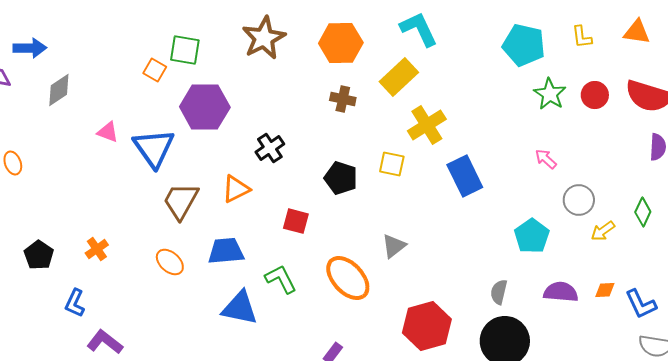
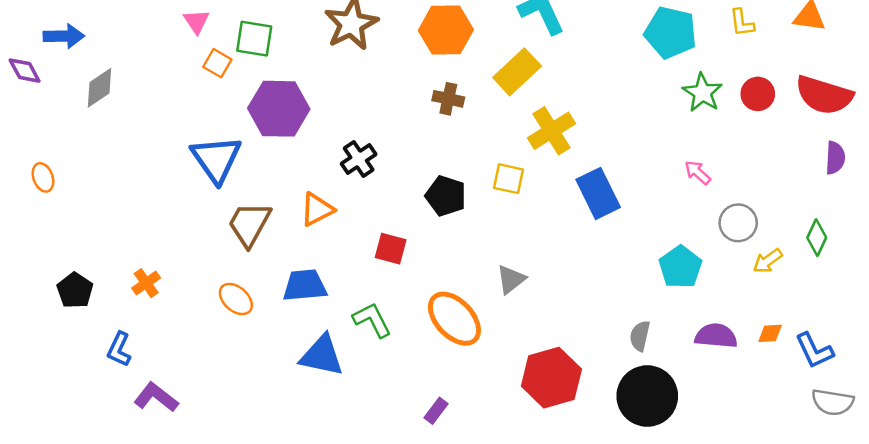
pink triangle: (108, 132) -> (197, 21), moved, turned 35

